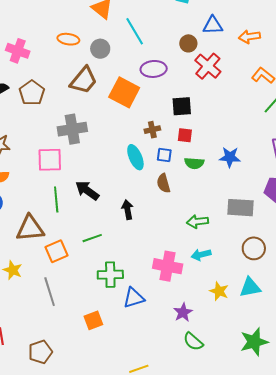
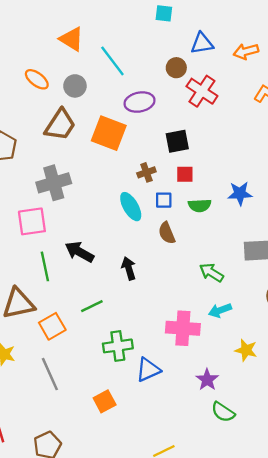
orange ellipse: (68, 39) -> (37, 79), turned 35
green arrow: (197, 222) -> (211, 273), turned 45

